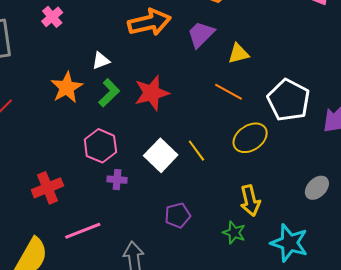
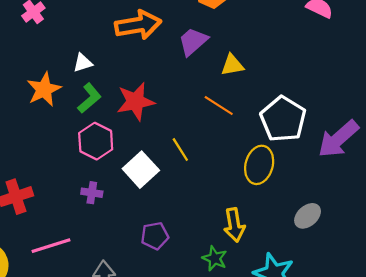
yellow ellipse: (250, 138) -> (259, 165), moved, turned -44
pink hexagon: (100, 146) -> (96, 141), moved
yellow line: (196, 151) -> (180, 149), moved

